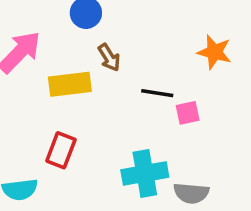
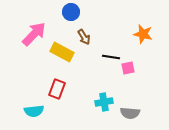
yellow rectangle: (70, 84) -> (62, 52), turned 35
cyan cross: (145, 173) -> (104, 102), size x0.7

